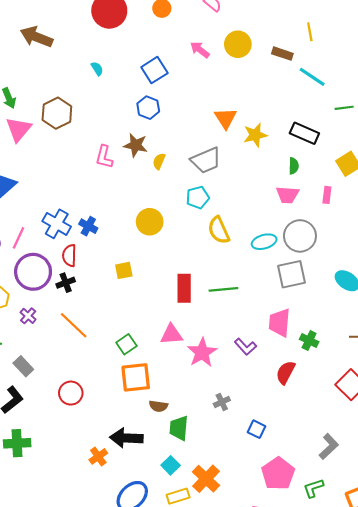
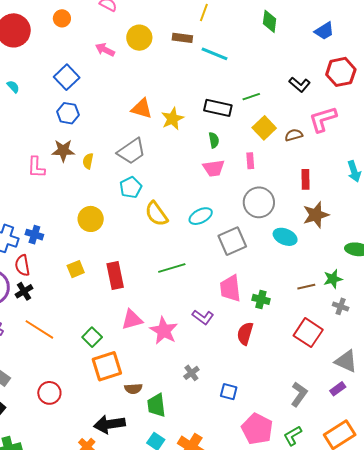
yellow line: (310, 32) -> (204, 12), turned 42
green line: (344, 108) -> (251, 97), moved
orange triangle: (226, 118) -> (142, 109), turned -30
gray circle: (300, 236) -> (259, 202), moved
red rectangle: (184, 288) -> (115, 276), moved

